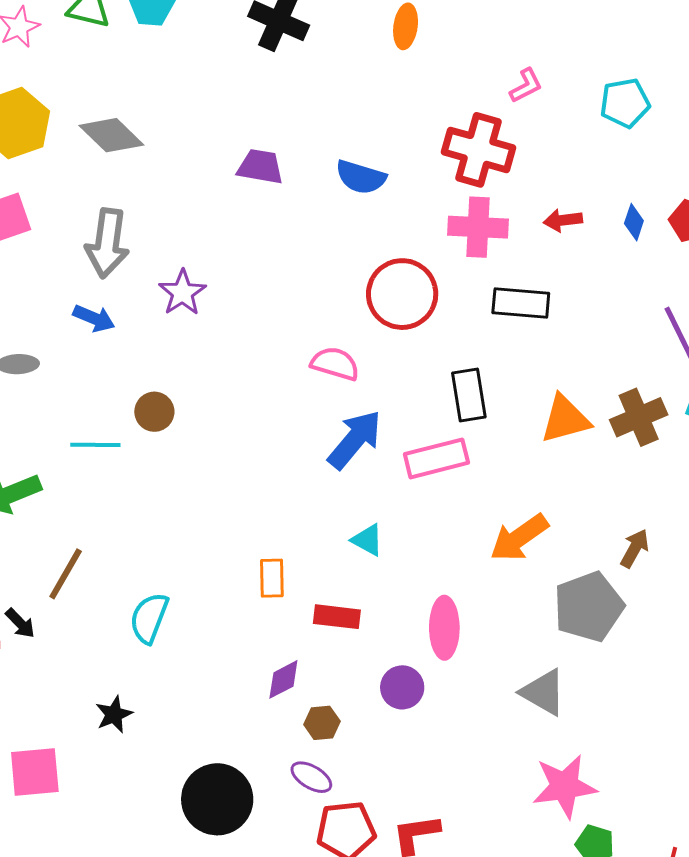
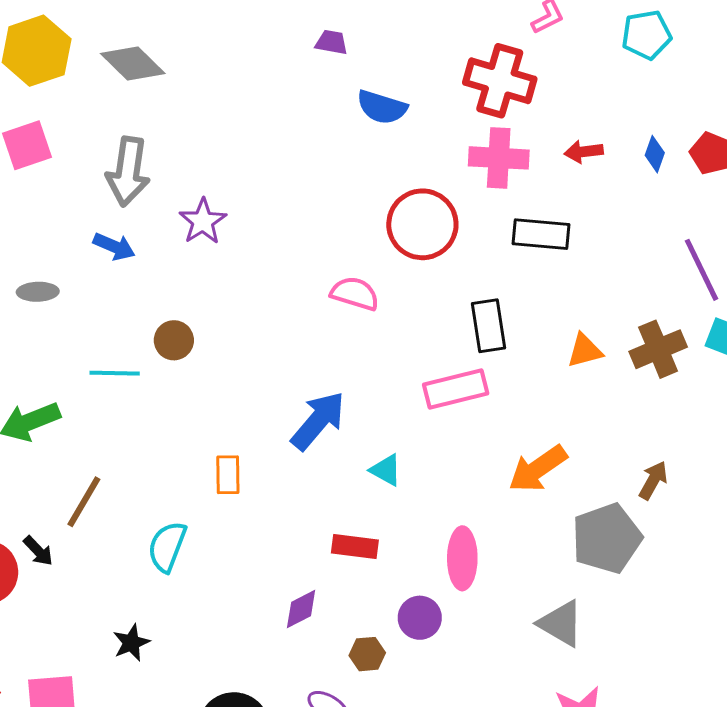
purple trapezoid: (260, 167) -> (332, 42), moved, size x0.7
orange triangle: (565, 419) -> (585, 351), size x0.7
blue arrow: (355, 440) -> (318, 421), moved
orange rectangle: (272, 578) -> (228, 475), moved
brown hexagon: (322, 723) -> (367, 654), moved

